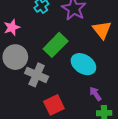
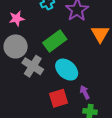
cyan ellipse: (83, 64) -> (67, 70), moved
red square: (54, 105) -> (58, 98), moved

